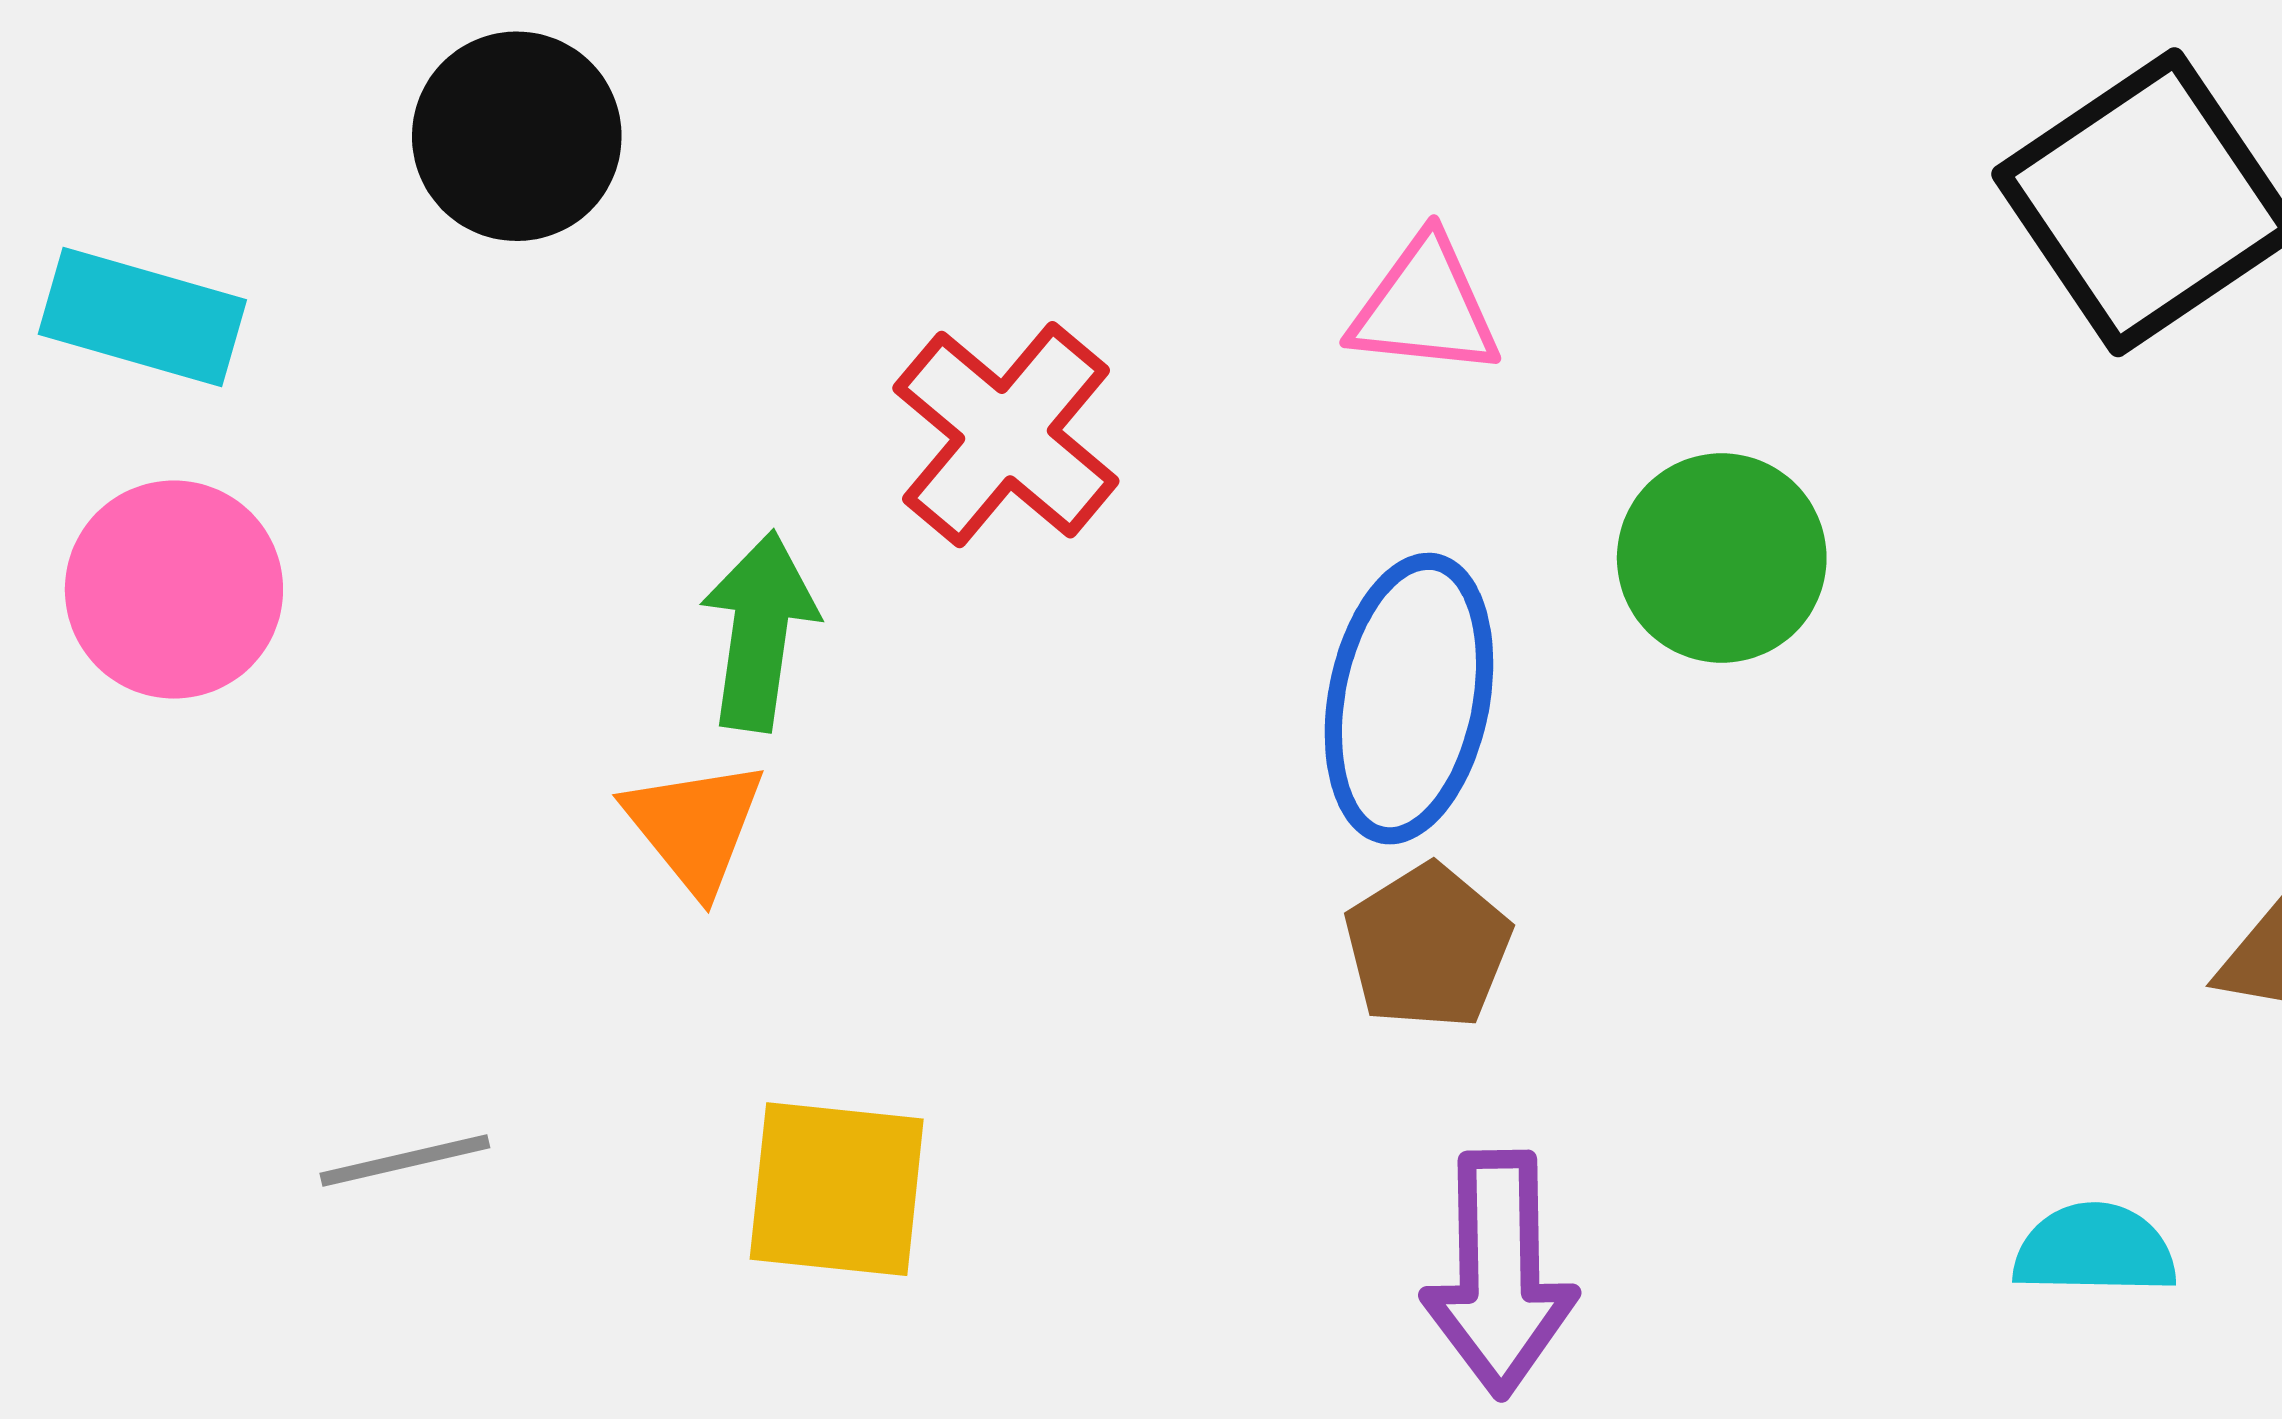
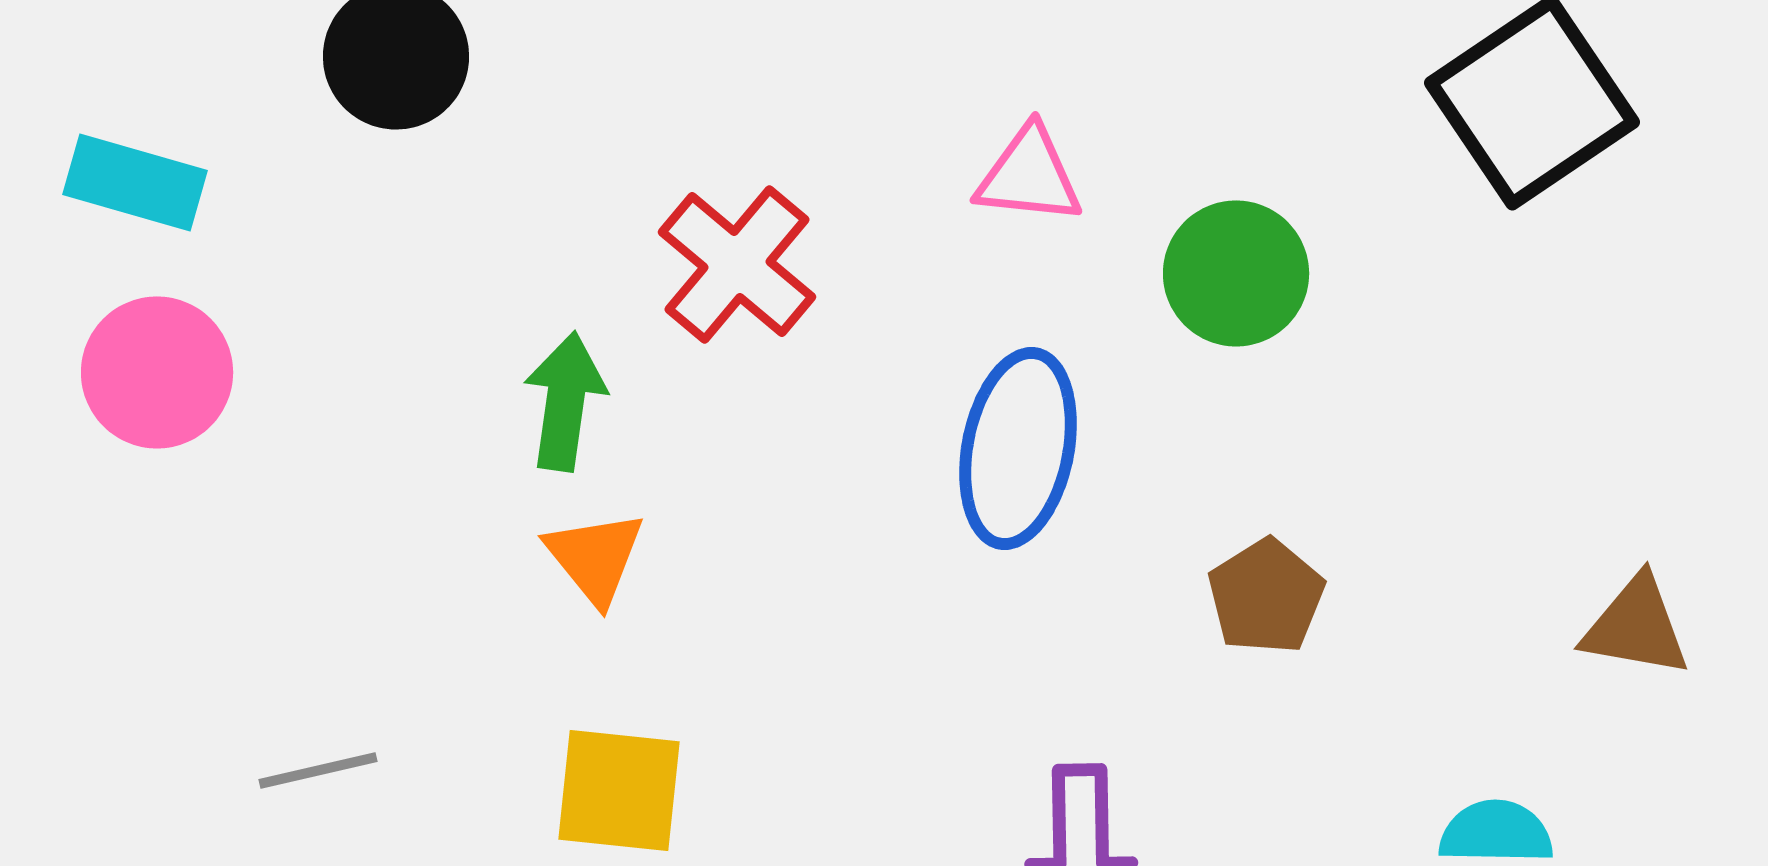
green circle: (1722, 558) -> (1236, 273), moved
orange triangle: (695, 826) -> (595, 557), moved
brown pentagon: (1428, 947) -> (1266, 596), moved

